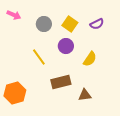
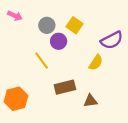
purple semicircle: (97, 24) -> (112, 40), moved, size x1.5
purple circle: (66, 46) -> (59, 41), moved

